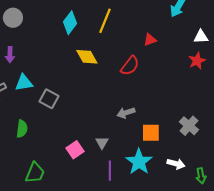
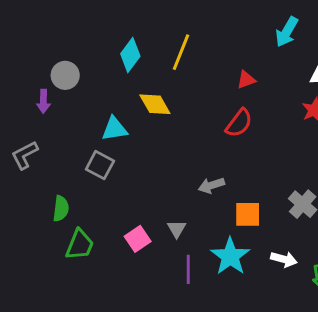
gray circle: (13, 18) -> (65, 75), moved
red semicircle: (130, 66) -> (239, 123), moved
cyan triangle: (24, 83) -> (114, 129), moved
green trapezoid: (35, 173) -> (80, 245), moved

